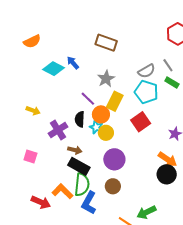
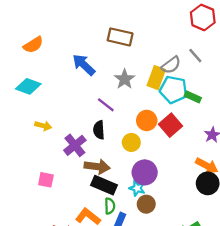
blue arrow: (73, 63) -> (84, 65), size x1.5
cyan diamond: (54, 69) -> (28, 86), moved
green rectangle: (172, 83) -> (193, 97), moved
yellow rectangle: (115, 101) -> (156, 78), moved
orange circle: (101, 114) -> (147, 120), moved
cyan star: (96, 127) -> (137, 188), moved
brown arrow: (75, 150) -> (97, 167), size x1.5
green semicircle: (82, 184) -> (110, 206), size x0.6

